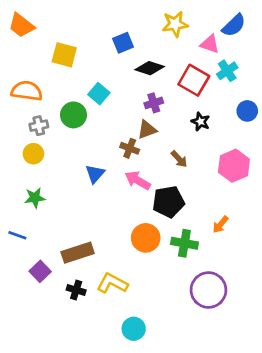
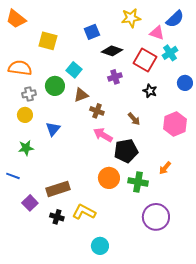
brown triangle: (147, 130) -> (81, 95), moved
blue triangle: (95, 174) -> (53, 129), moved

